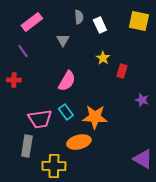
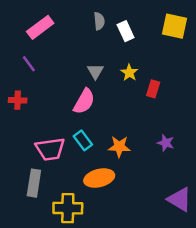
gray triangle: (63, 40) -> (95, 71), moved
purple star: (142, 100) -> (166, 143), moved
orange star: (95, 117) -> (119, 147), size x0.7

